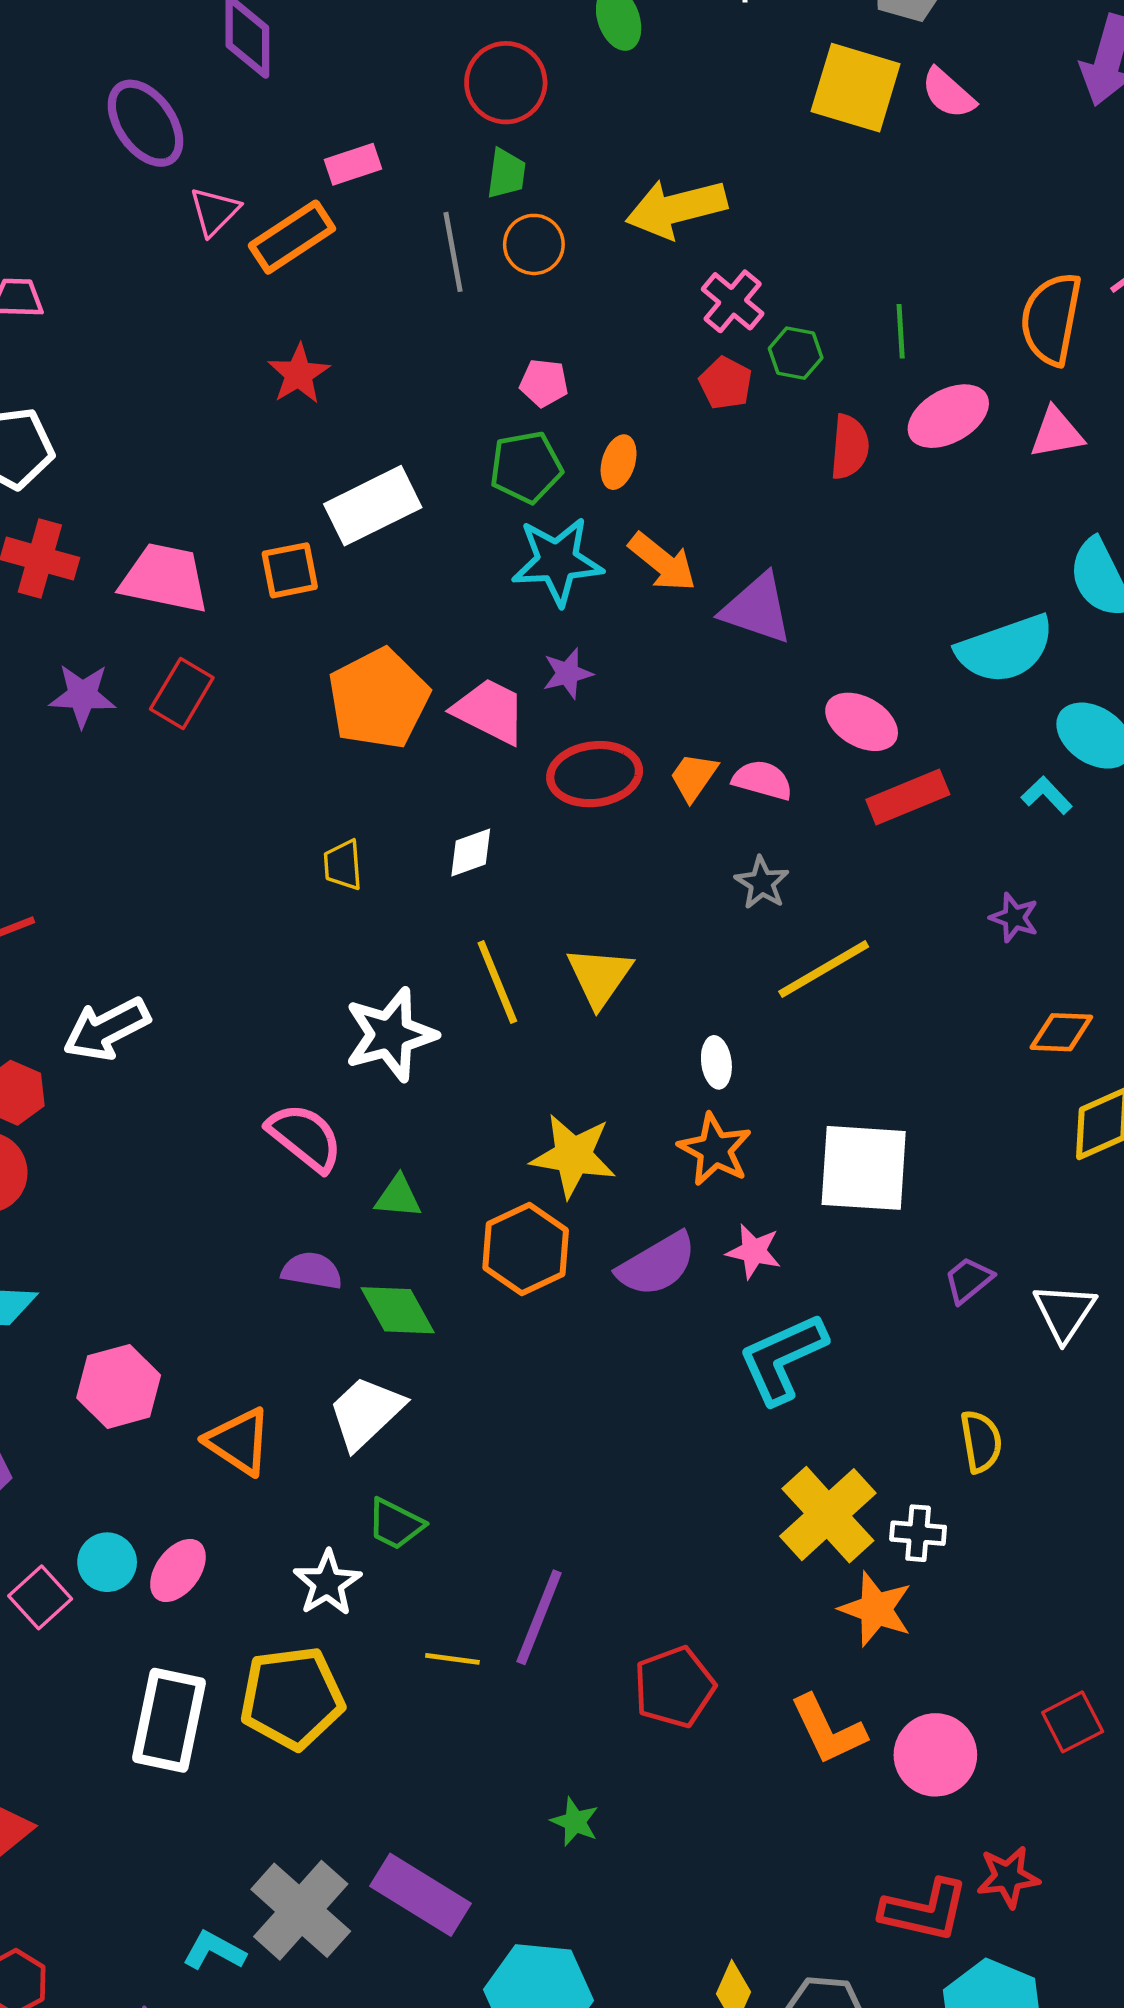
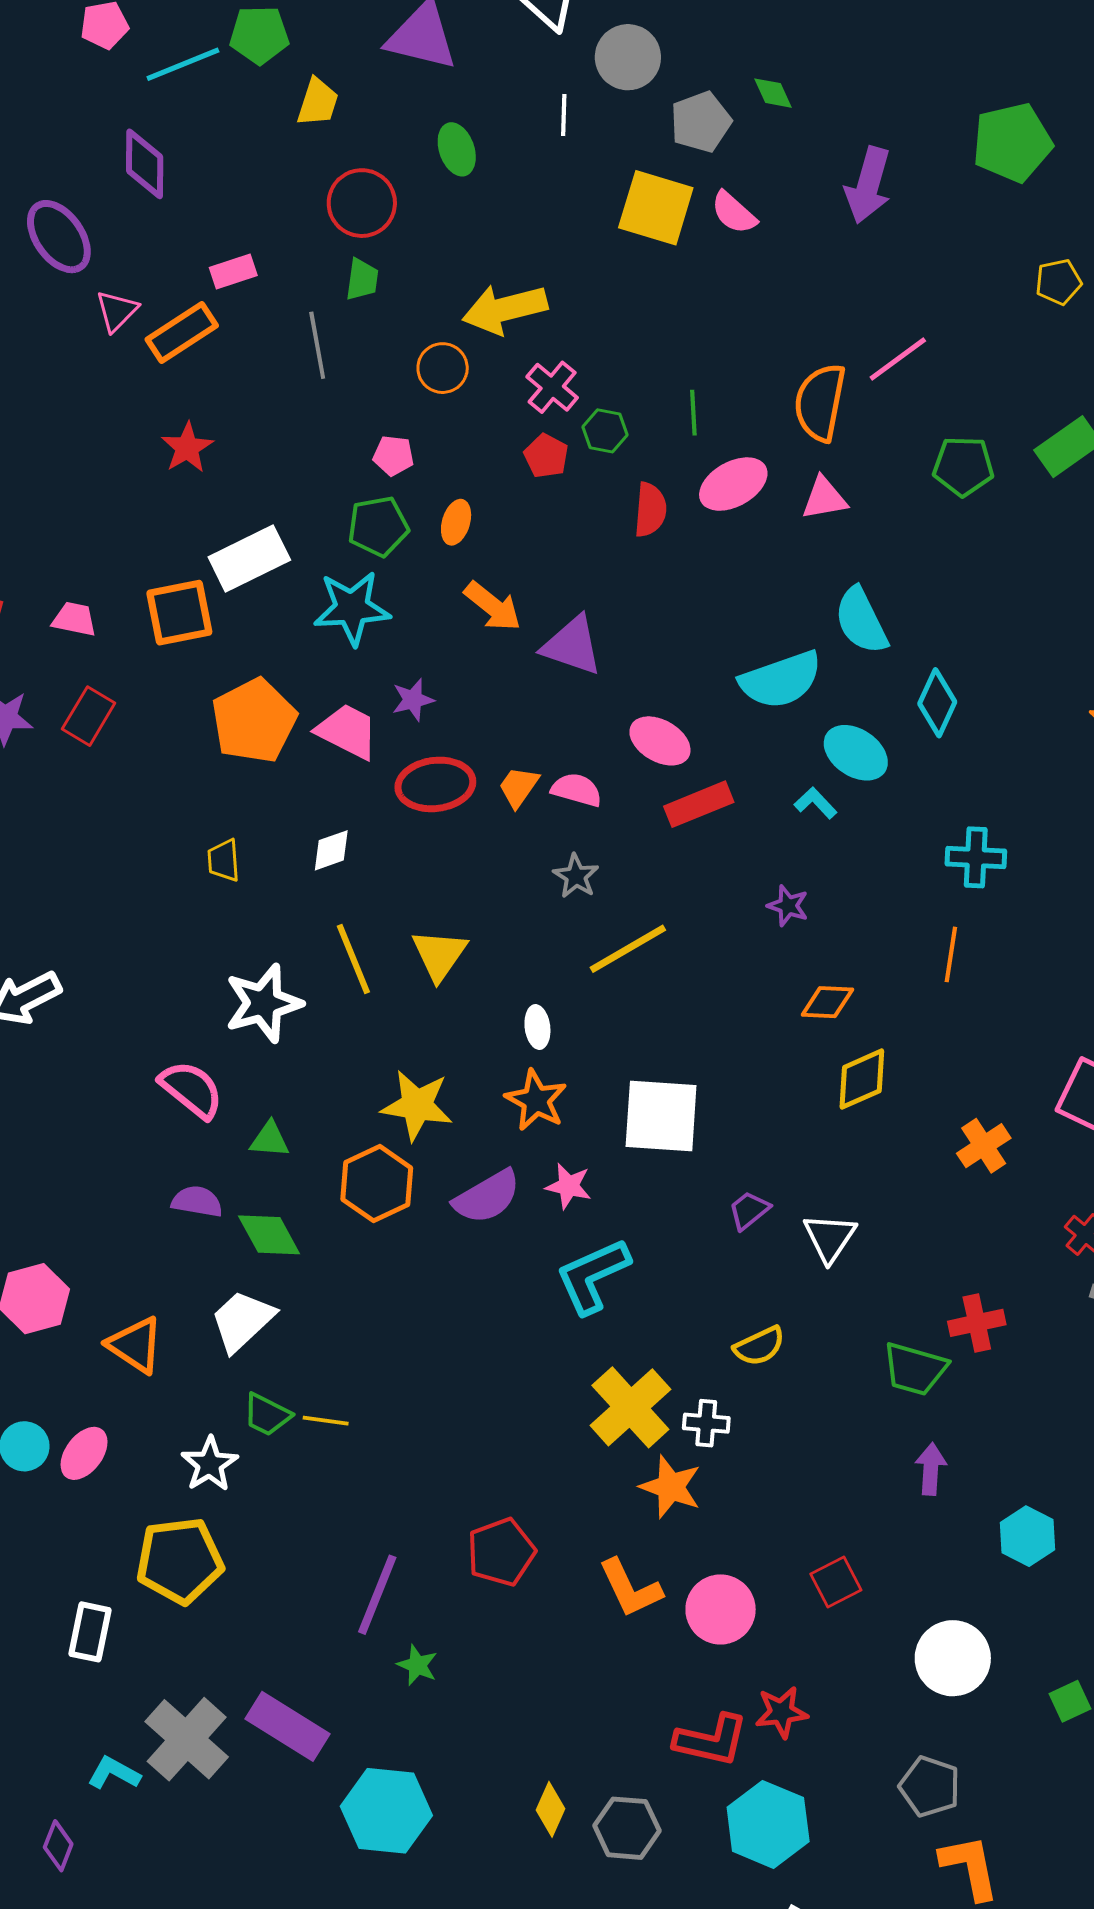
orange circle: (534, 244) -> (443, 368), moved
cyan star: (557, 561) -> (352, 608), moved
orange square: (290, 570) -> (179, 613), size x1.4
pink trapezoid: (165, 578) -> (74, 619), size x0.6
yellow semicircle: (981, 1441) -> (759, 1346), turned 74
purple line: (539, 1617) -> (377, 1595), moved
yellow line: (452, 1659) -> (326, 1421), moved
white rectangle: (169, 1720) -> (90, 1632), moved, size x0.7

